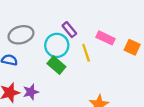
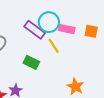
purple rectangle: (69, 30) -> (35, 30), size x1.5
cyan circle: (57, 45) -> (49, 22), moved

